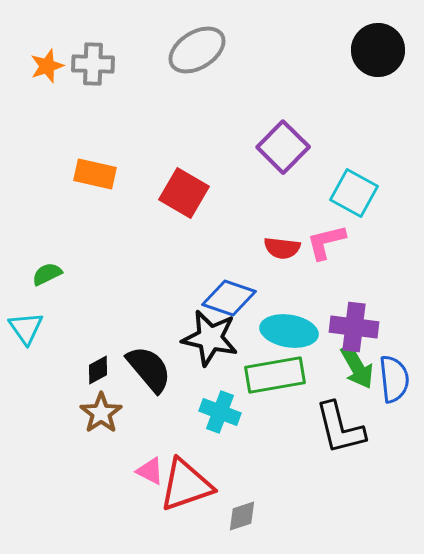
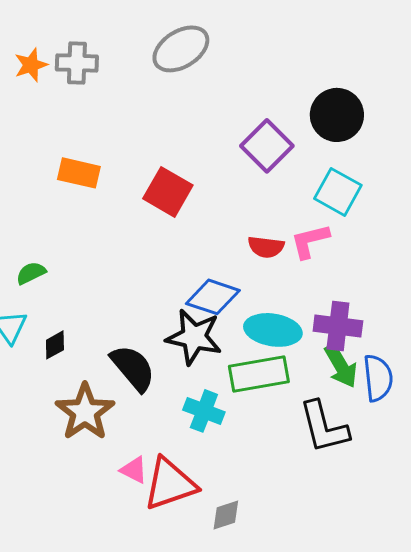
black circle: (378, 50) -> (337, 115), moved
black diamond: (98, 370) -> (55, 345), moved
brown star: (101, 413) -> (85, 412), size x1.4

